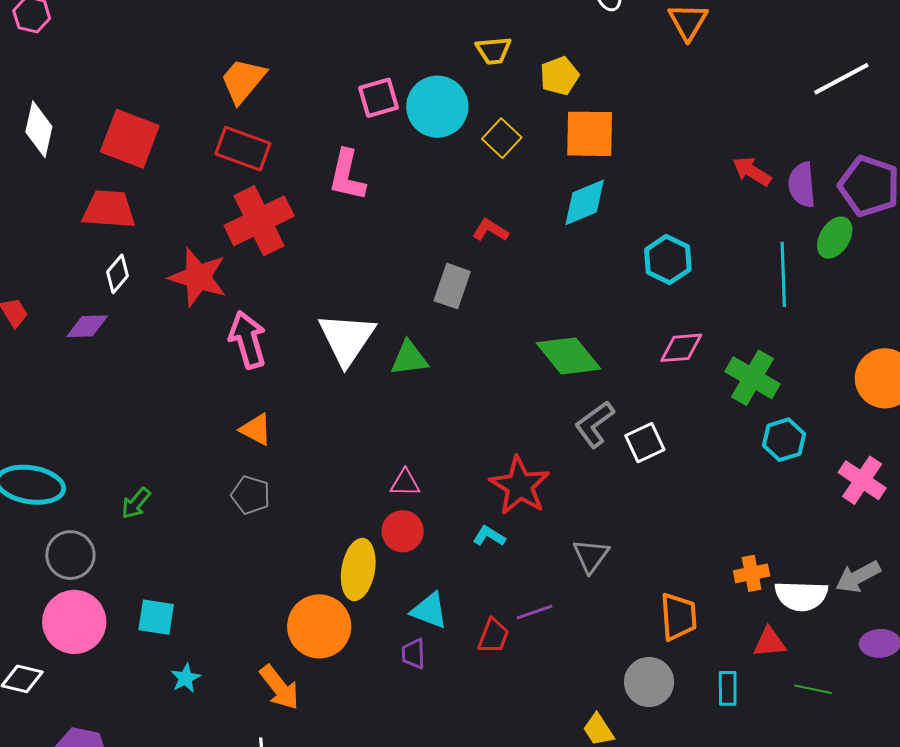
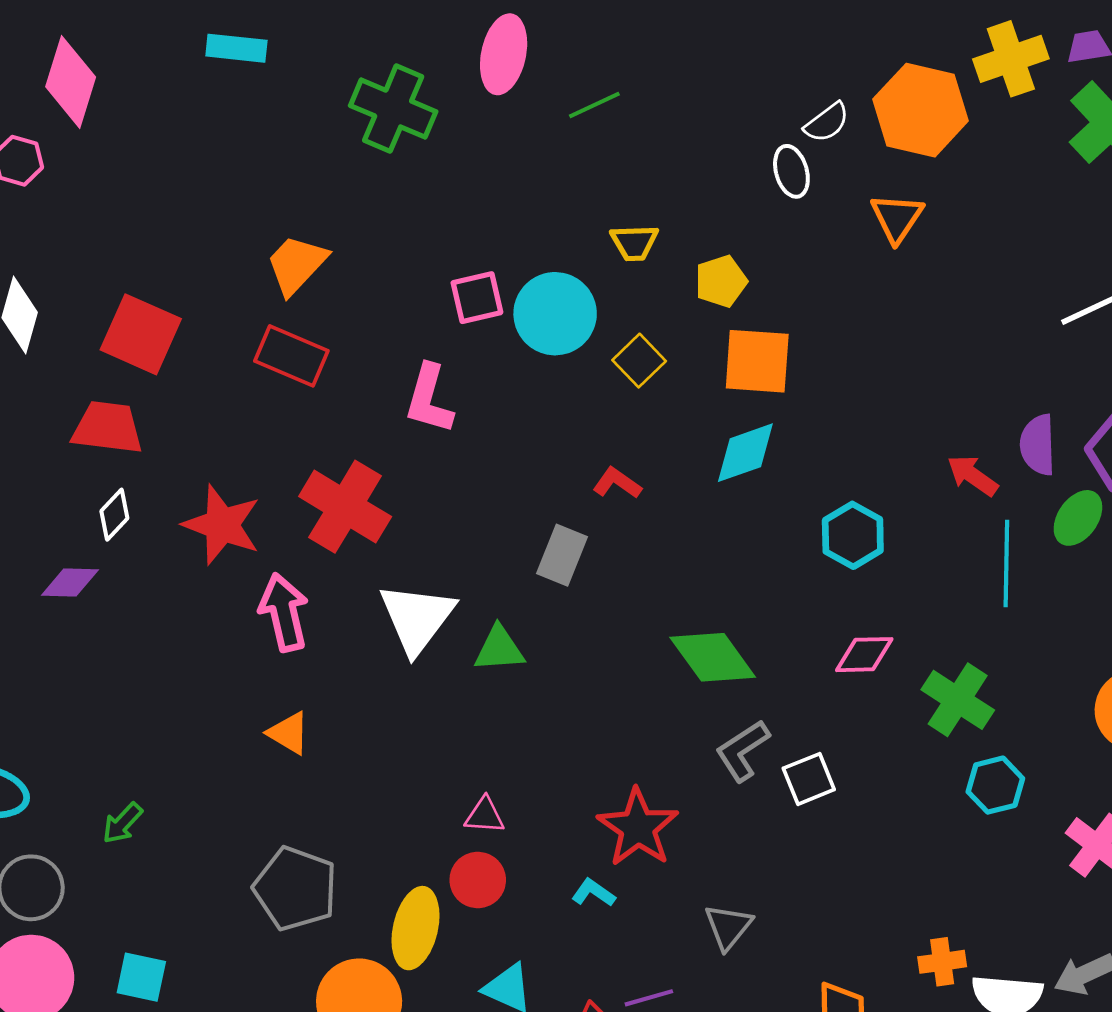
red arrow: (752, 171) -> (973, 476), moved
red cross: (259, 221) -> (345, 507), moved, turned -36
gray pentagon: (251, 495) -> (295, 889), moved, size x1.6

